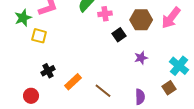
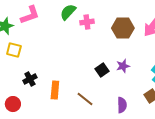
black square: (119, 35) -> (102, 70), moved
yellow square: (39, 36) -> (14, 50), moved
orange rectangle: (73, 82) -> (55, 90), turned -42

